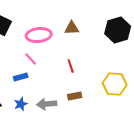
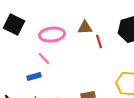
red line: (71, 66) -> (99, 42), moved

